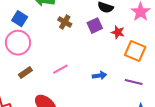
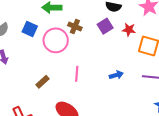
pink circle: (18, 43) -> (56, 40), moved
pink line: (60, 69) -> (77, 74), turned -49

